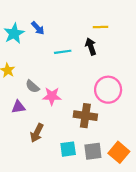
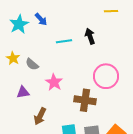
yellow line: (101, 27) -> (111, 11), moved
gray semicircle: (32, 86) -> (32, 64), moved
pink star: (52, 96) -> (54, 82), turned 30

